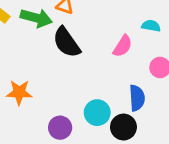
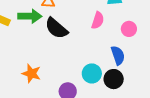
orange star: (19, 92) -> (31, 73), turned 30

